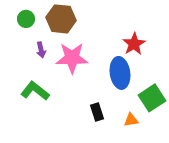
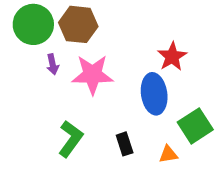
green circle: (26, 19) -> (33, 24), size x1.8
green L-shape: (35, 91) -> (71, 139), moved, turned 88

